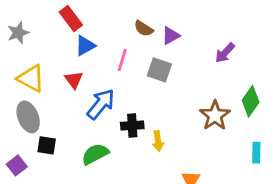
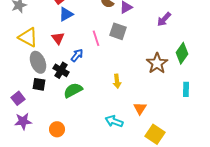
pink line: (122, 60) -> (96, 38), moved, turned -35
blue arrow: (101, 104) -> (77, 55), size x0.6
gray ellipse: (28, 117) -> (38, 62), moved
black cross: (132, 125) -> (61, 70), moved, turned 35

